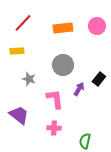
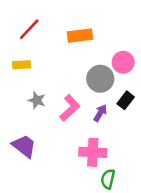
pink circle: (97, 26) -> (123, 62), moved
gray circle: (63, 65) -> (100, 79), moved
pink L-shape: (55, 99) -> (70, 108), moved, turned 55
pink cross: (54, 128) -> (93, 152), moved, size x1.5

